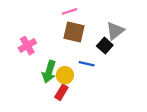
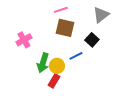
gray triangle: (115, 31) -> (101, 15), moved
blue line: (87, 64) -> (76, 56), turned -40

